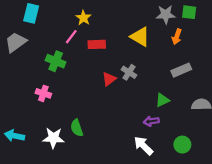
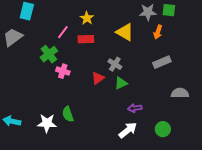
yellow star: (83, 18) -> (87, 18), moved
green cross: (56, 61) -> (49, 54), turned 30
red triangle: (109, 79) -> (98, 78), moved
pink cross: (43, 93) -> (63, 71), moved
green triangle: (162, 100) -> (121, 83), moved
white arrow: (143, 146) -> (128, 130), turned 96

